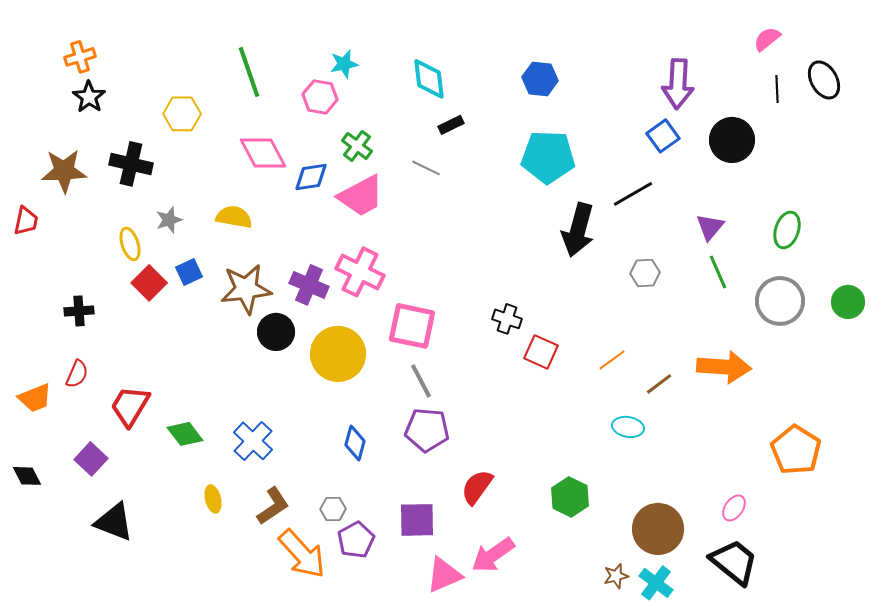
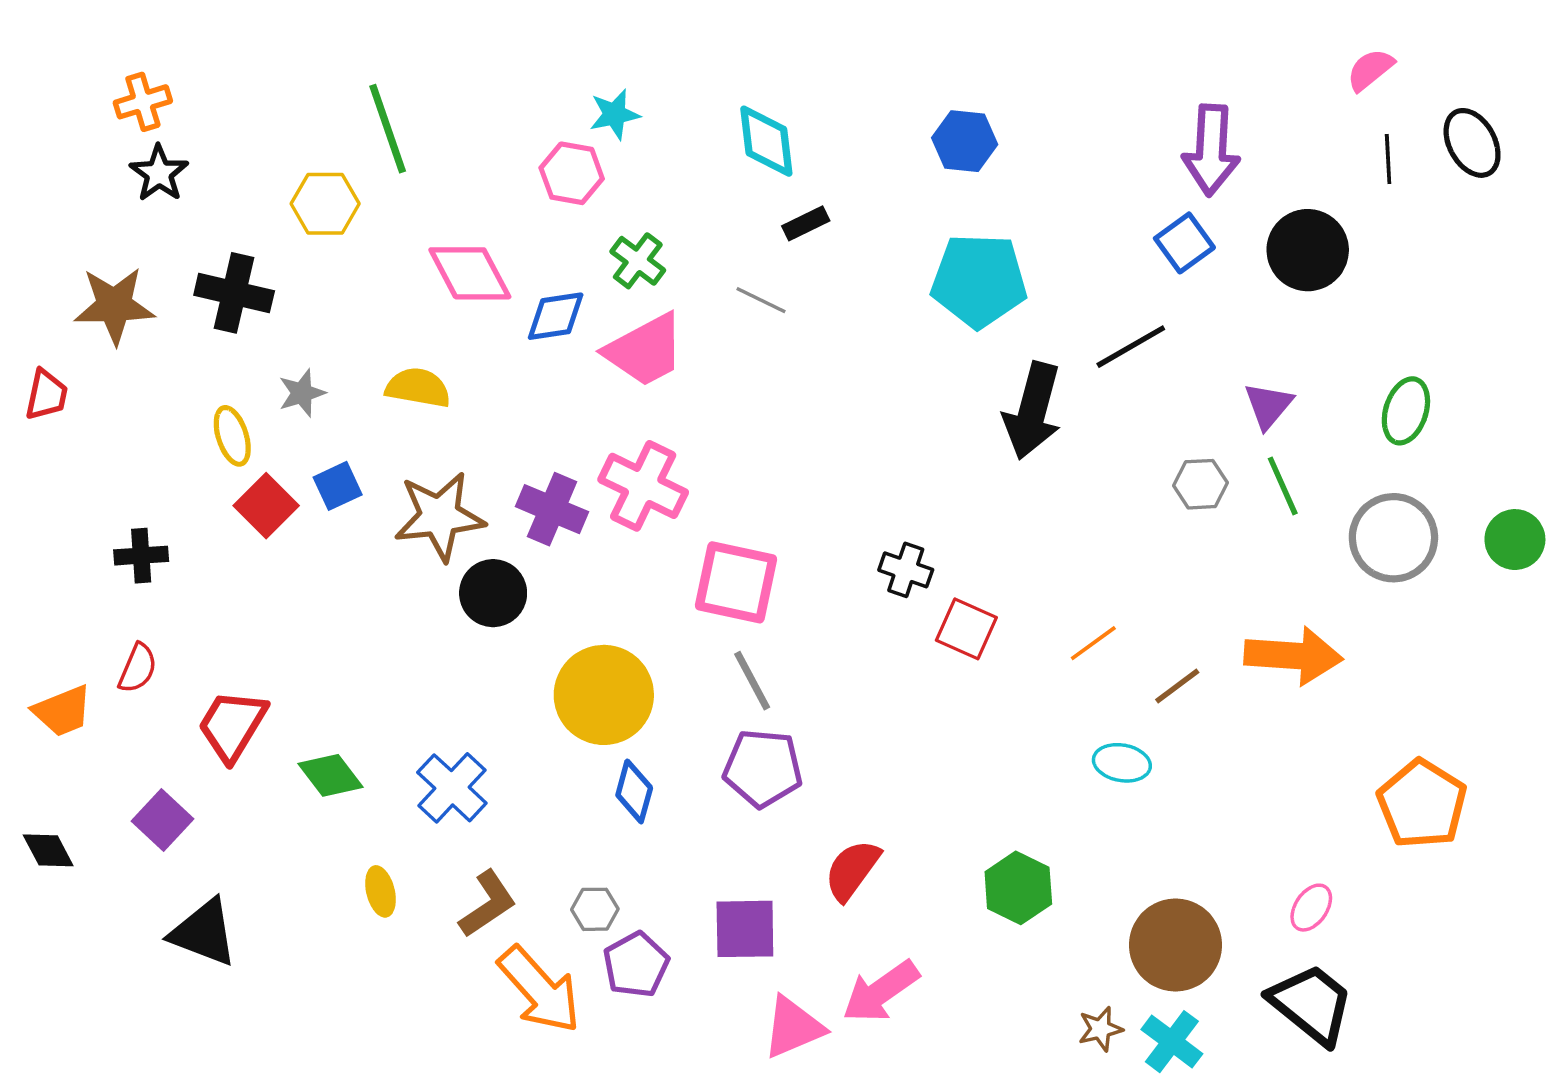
green line: (249, 72) -> (388, 129), moved
gray hexagon: (645, 273) -> (1201, 484), moved
yellow circle: (338, 354) -> (604, 695), moved

